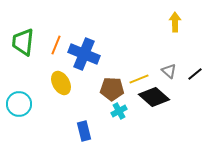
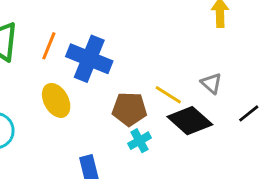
black line: (195, 74) -> (249, 113), moved
yellow line: (139, 79) -> (168, 95), turned 54

